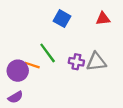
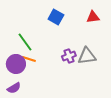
green line: (48, 53) -> (25, 42), moved
purple cross: (76, 62) -> (69, 56), turned -32

